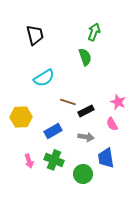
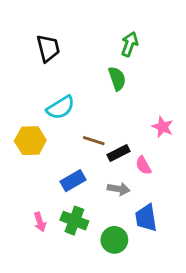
pink star: (118, 102) -> (163, 127), moved
yellow hexagon: (21, 117) -> (30, 141), moved
pink semicircle: (112, 124) -> (143, 165), moved

